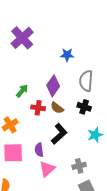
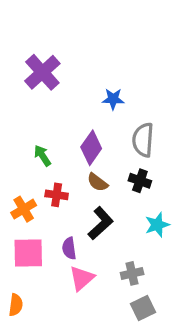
green arrow: (22, 91) -> (42, 156), turned -72
red cross: (38, 108) -> (57, 195), moved

